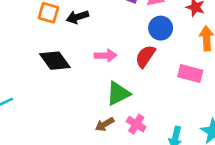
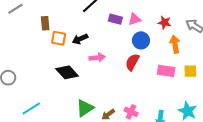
pink arrow: (105, 55) -> (97, 58), moved
green triangle: (118, 93) -> (85, 108), moved

